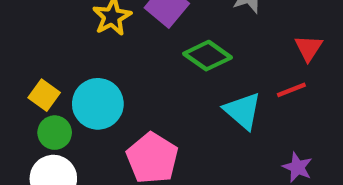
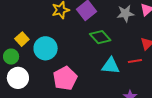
cyan triangle: (243, 111) -> (111, 66), turned -48
green circle: (55, 133) -> (11, 57), moved

